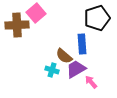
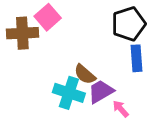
blue rectangle: (82, 44) -> (137, 58), moved
cyan cross: (52, 70) -> (69, 93), size x1.6

